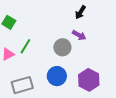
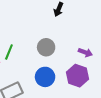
purple arrow: (79, 35) -> (85, 52), moved

